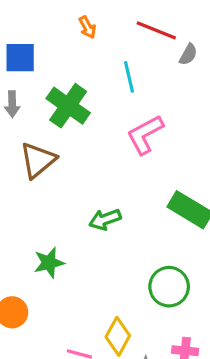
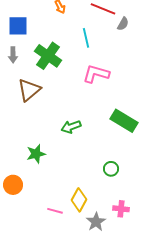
pink L-shape: (145, 135) -> (96, 74), turned 44
green circle: (169, 287) -> (111, 169), size x0.6

